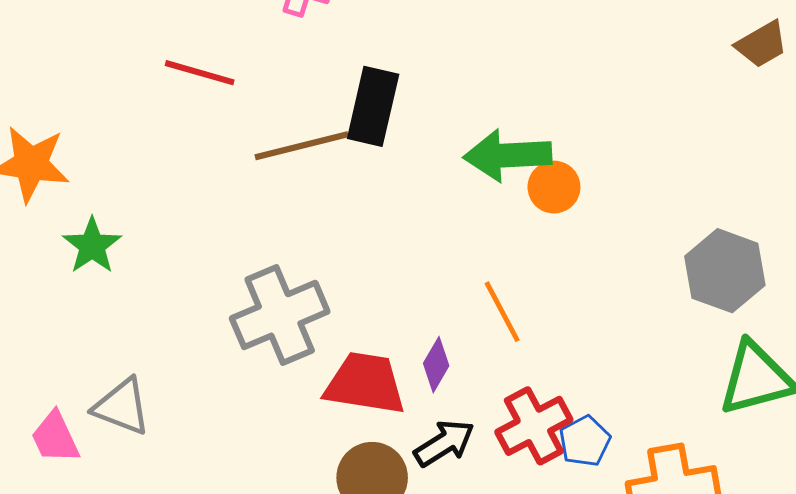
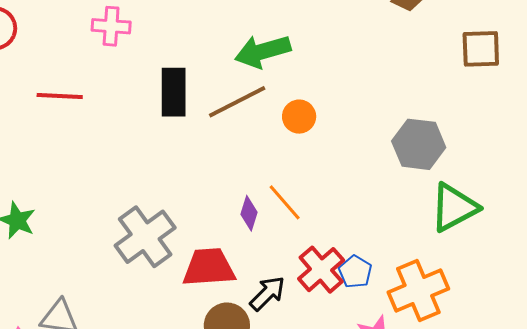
brown line: (302, 146) -> (237, 102), moved
green arrow: (508, 155) -> (263, 51), moved
purple diamond: (436, 365) -> (249, 213), moved

